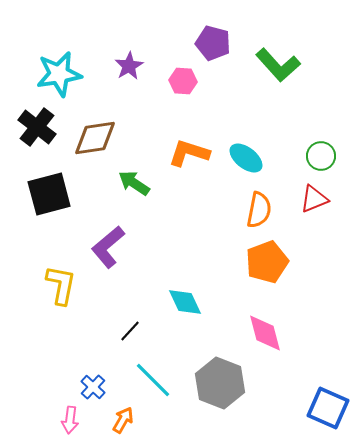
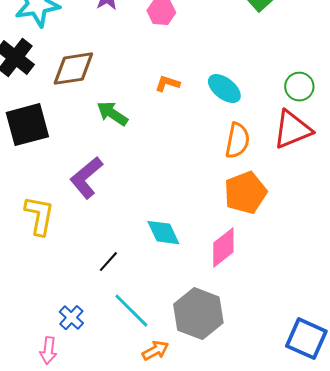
orange L-shape: (189, 153) -> (167, 84), size x0.6
red triangle: (314, 199) -> (292, 130), size x1.4
pink diamond: (265, 333) -> (223, 248), moved, turned 66
orange arrow: (123, 420) -> (155, 351), moved, turned 32

